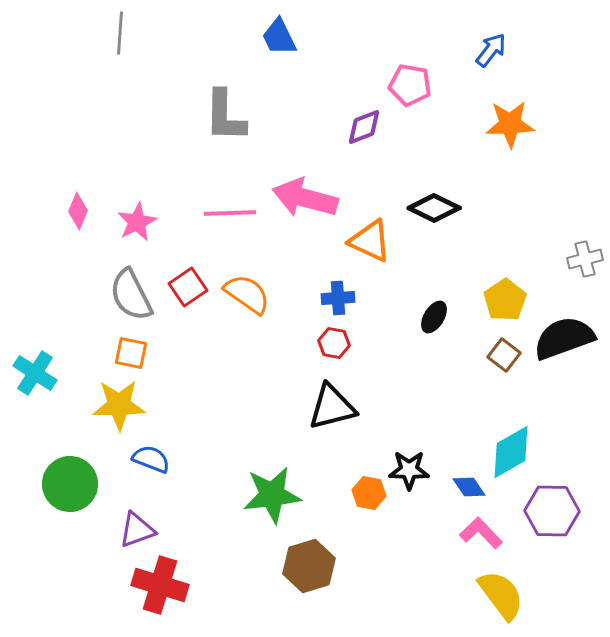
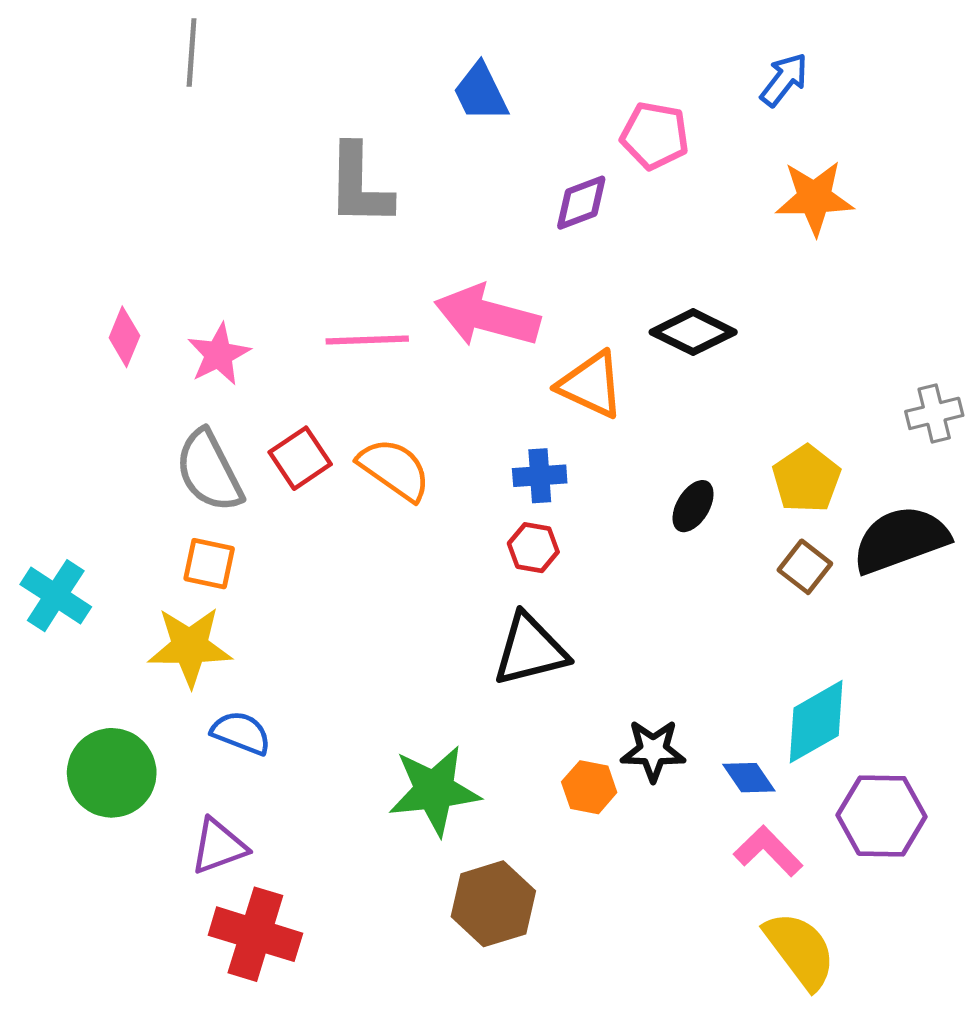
blue trapezoid: (279, 37) -> (481, 92), moved

